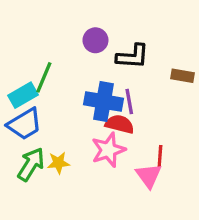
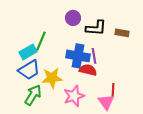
brown rectangle: (182, 76) -> (122, 33), moved
pink star: (108, 150) -> (74, 96), moved
yellow star: (58, 163) -> (52, 78), moved, size x1.5

